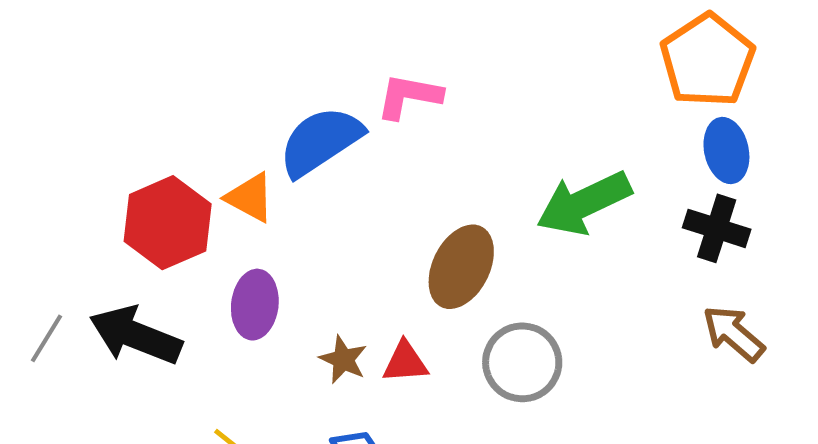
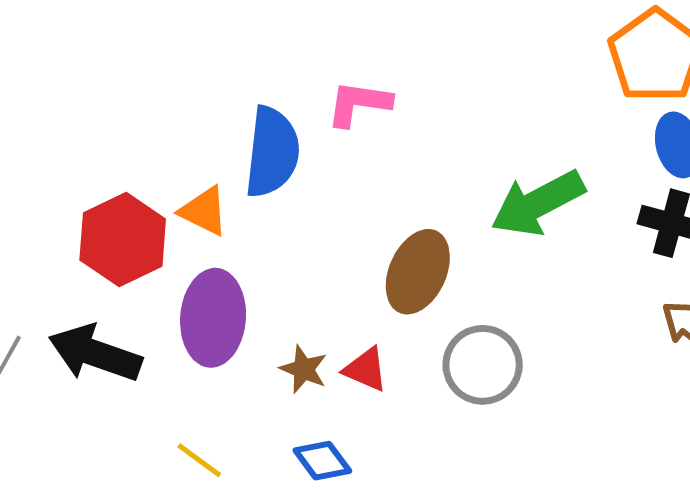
blue semicircle: (321, 141) -> (272, 152), turned 132
purple ellipse: (255, 305) -> (213, 318), size x1.4
red triangle: (405, 362) -> (366, 369), turned 30

